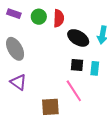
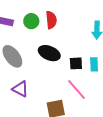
black ellipse: (78, 38) -> (49, 53), moved

